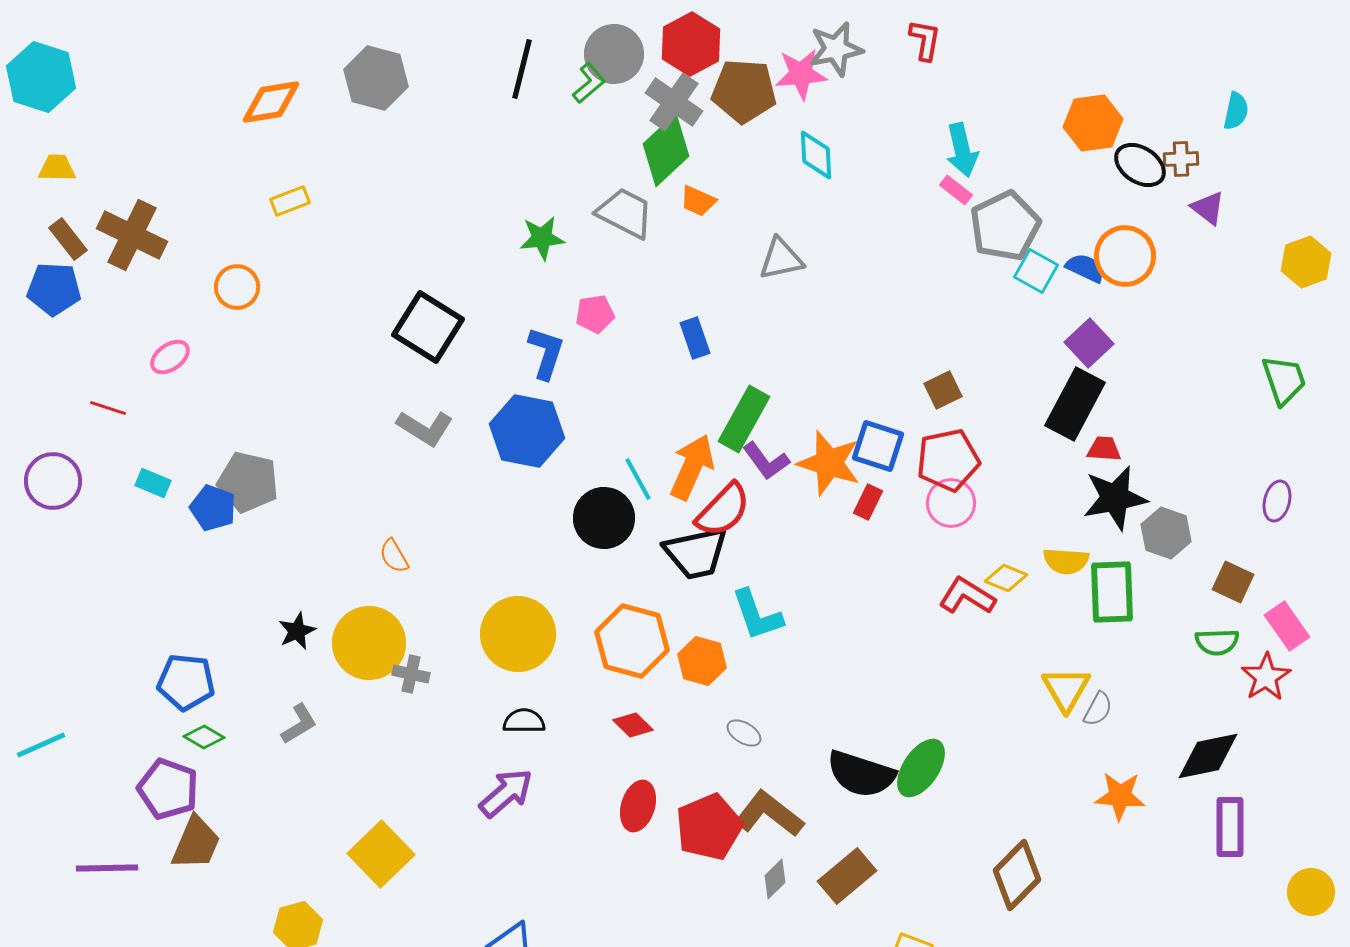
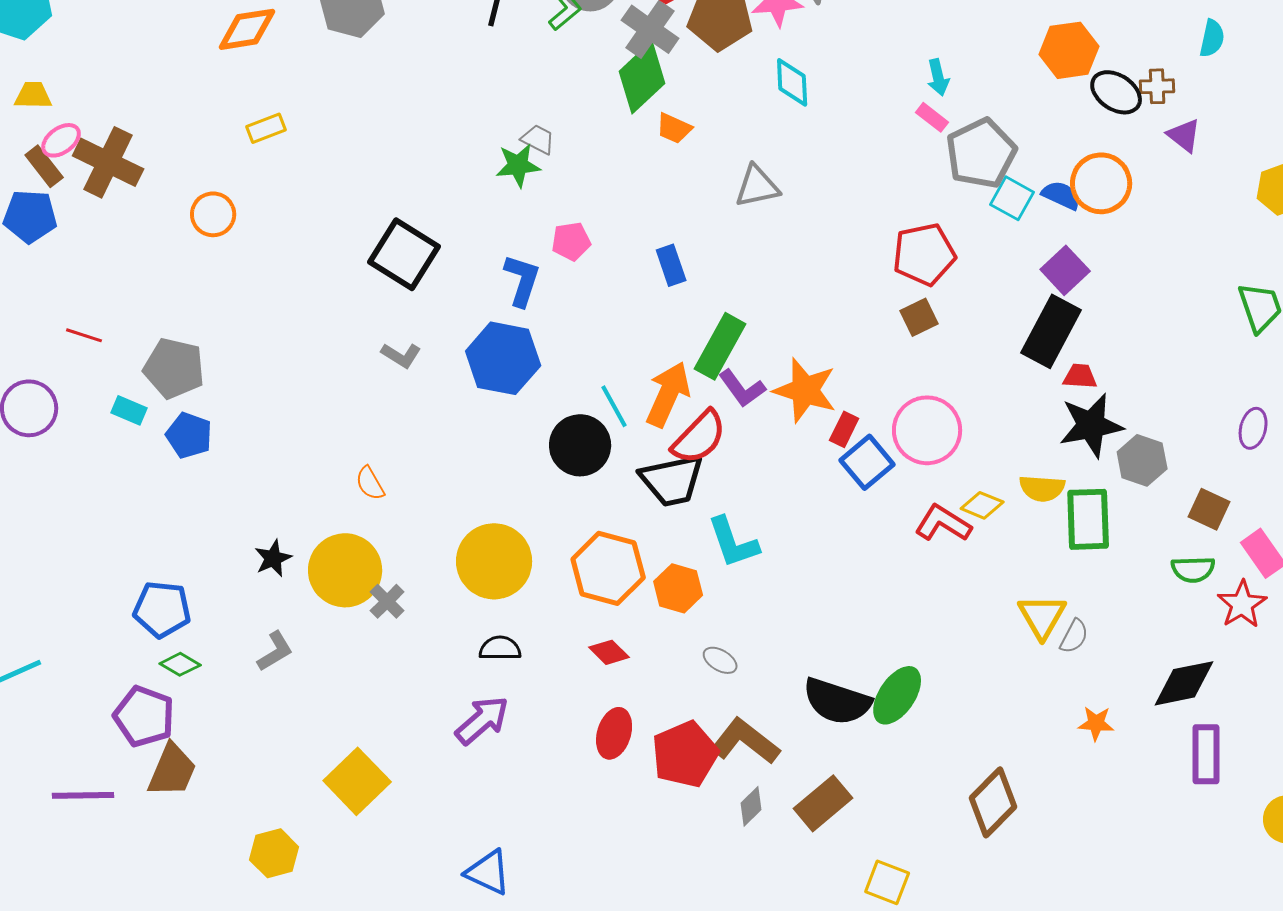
cyan arrow: (962, 150) -> (938, 77), size x0.7
gray trapezoid: (625, 213) -> (538, 139), moved, size x0.6
pink ellipse: (170, 357) -> (61, 140), moved
gray L-shape: (425, 428) -> (401, 355), size x0.7
blue square: (878, 446) -> (867, 462), moved, turned 32
red pentagon: (948, 460) -> (924, 254), moved
gray pentagon: (248, 482) -> (174, 368), moved
pink circle: (951, 503) -> (927, 430), size x1.4
gray cross: (411, 674) -> (387, 601), turned 33
orange star: (1120, 796) -> (1096, 723), size x0.7

